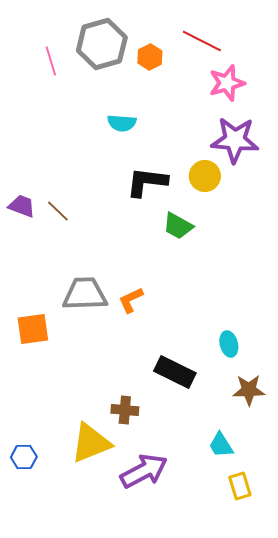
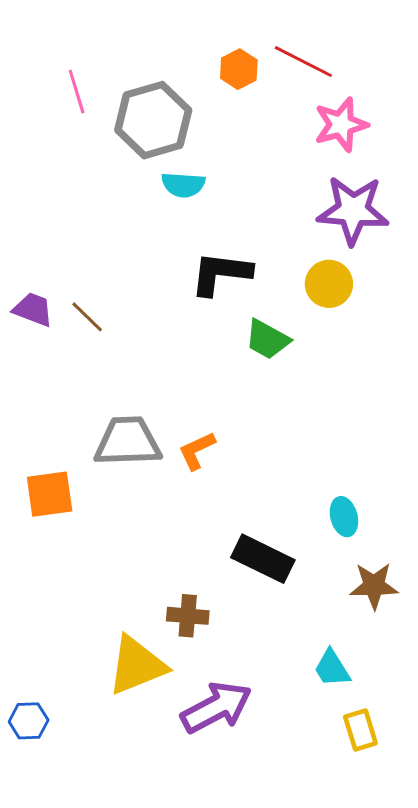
gray hexagon: (102, 44) -> (153, 120), moved
orange hexagon: (150, 57) -> (239, 69), moved
yellow circle: (205, 176) -> (329, 284), moved
blue hexagon: (24, 457) -> (29, 721), moved

